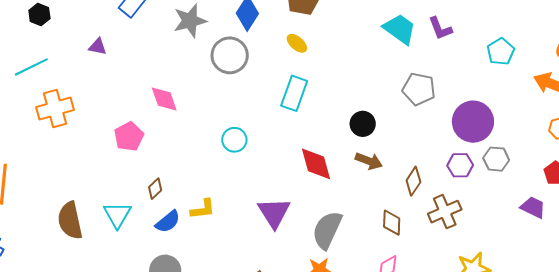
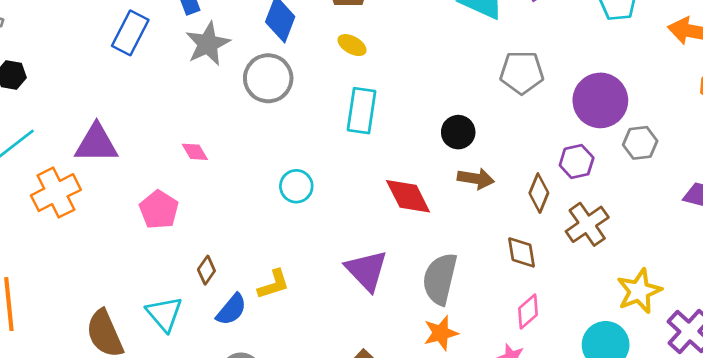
purple triangle: (98, 47) -> (96, 144), moved, size x1.8
pink diamond: (164, 99) -> (195, 152), size x0.7
purple hexagon: (460, 165) -> (577, 162), moved

